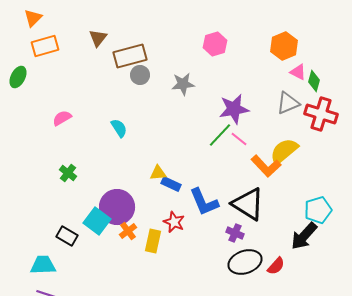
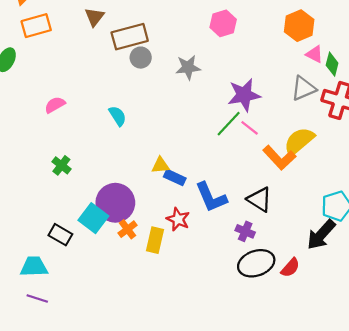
black triangle: (248, 204) -> (259, 199), size x0.7

